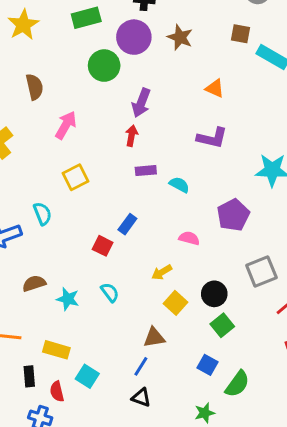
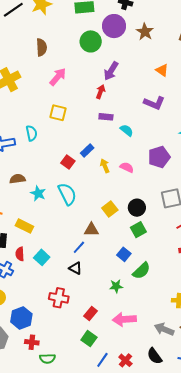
yellow square: (75, 177) -> (58, 113), turned 30
yellow arrow: (162, 272) -> (105, 166), moved, turned 88
cyan semicircle: (110, 292) -> (67, 194), size x1.6
cyan square: (87, 376) -> (42, 257), moved

